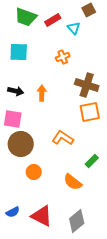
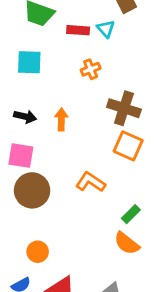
red rectangle: (53, 20) -> (78, 30), moved, turned 35
orange square: (90, 112) -> (128, 146), turned 35
orange circle: (34, 172) -> (38, 252), moved
orange semicircle: (73, 182) -> (127, 243), moved

